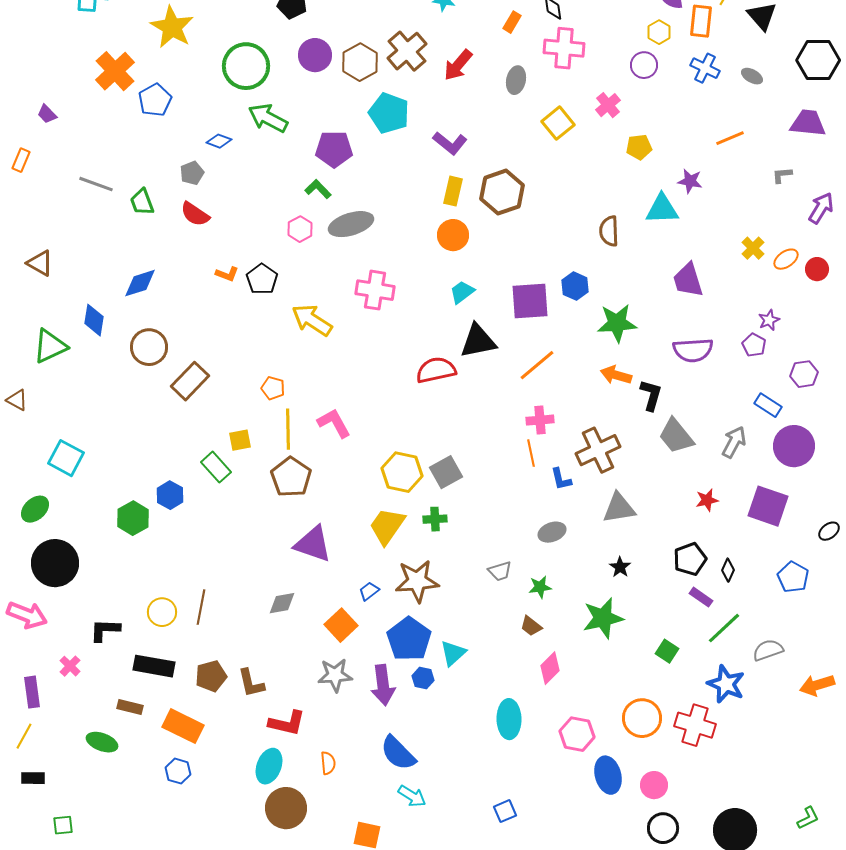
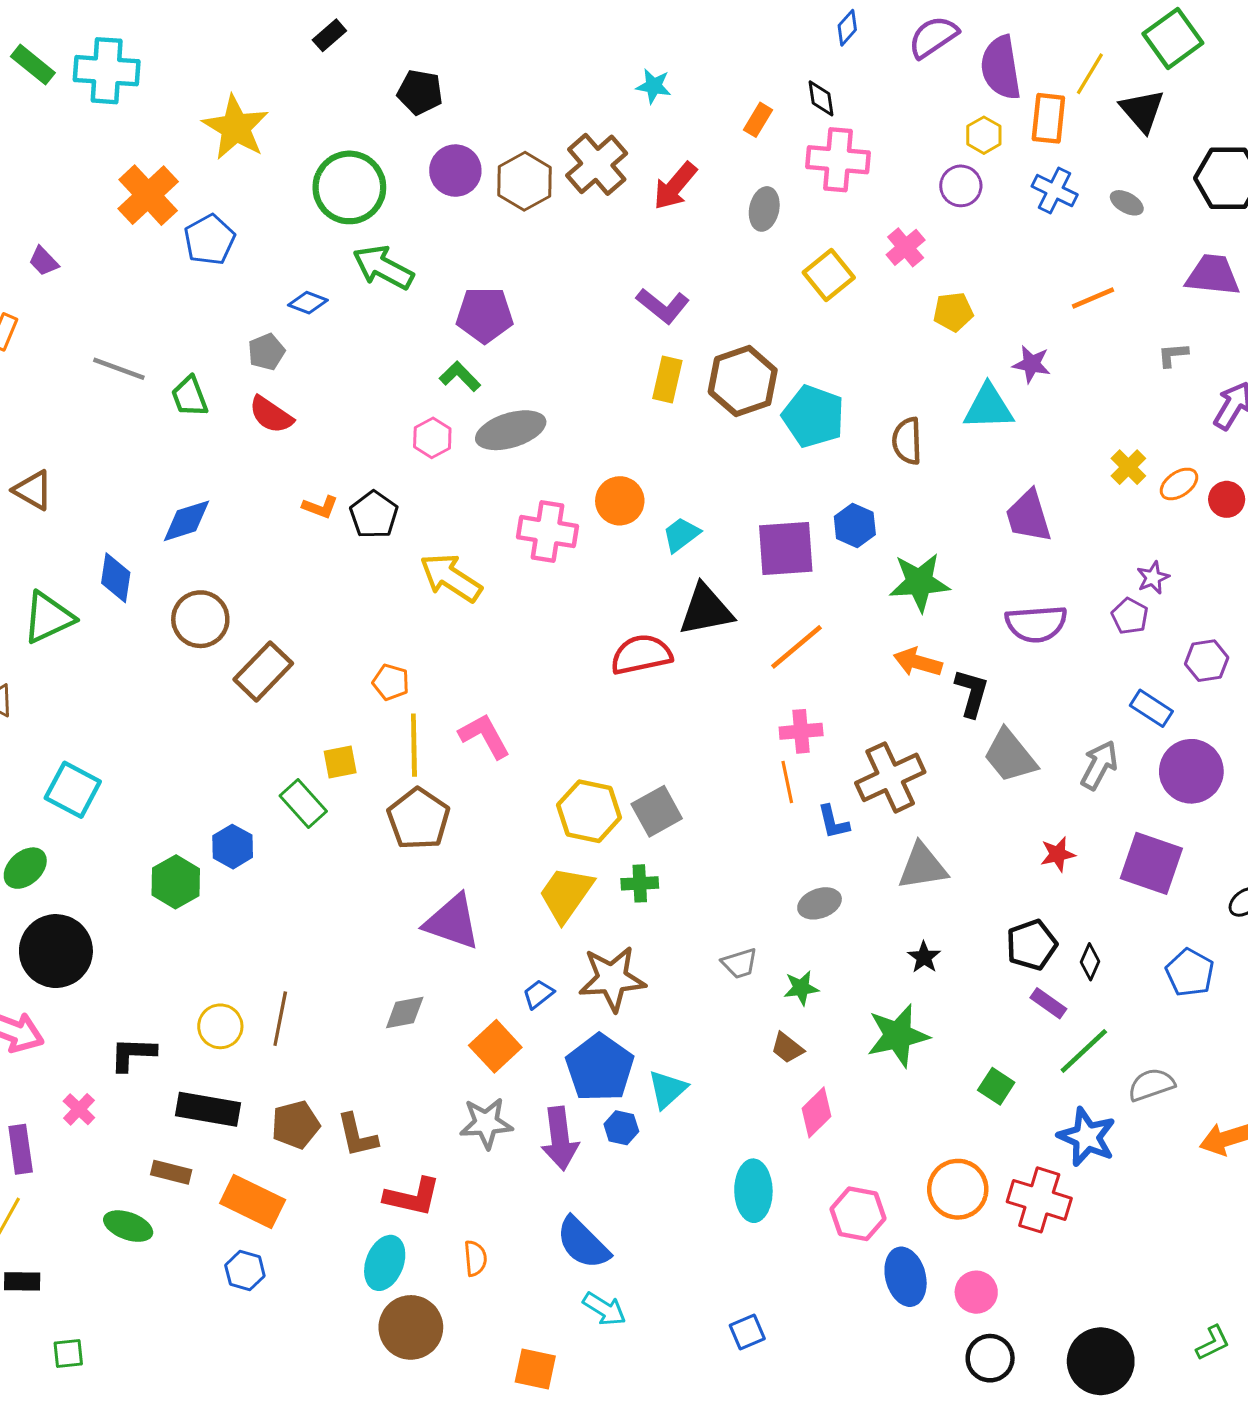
cyan pentagon: (389, 113) -> (813, 416), moved
orange circle: (453, 235) -> (620, 501), moved

